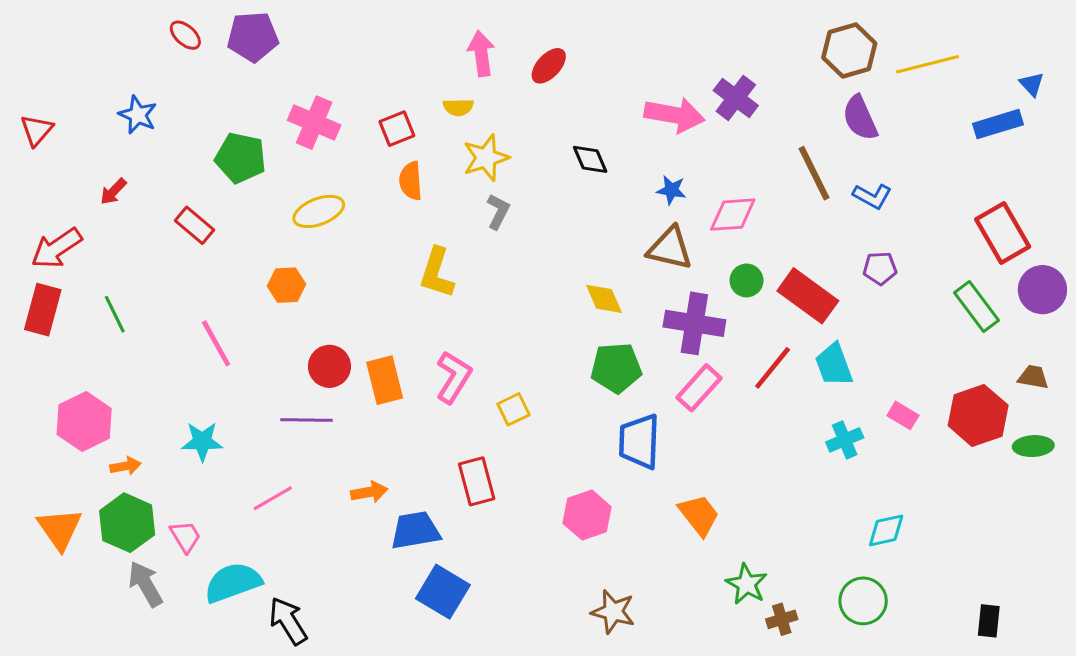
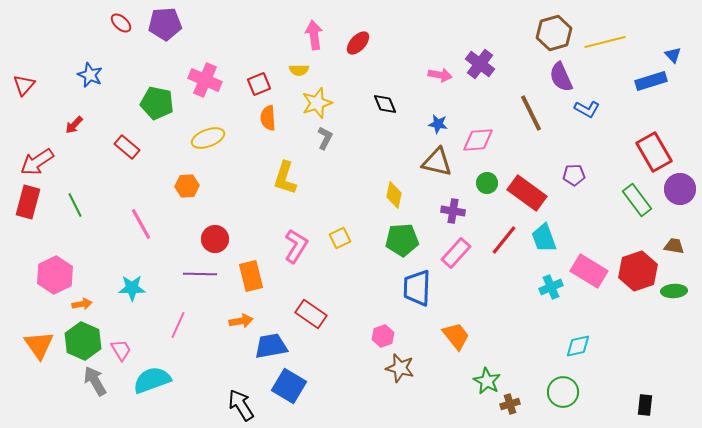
pink arrow: (674, 115) -> (440, 75), size x0.6
blue L-shape: (872, 196) -> (587, 109), moved
yellow diamond: (604, 299) -> (394, 195), turned 36
purple cross: (694, 323) -> (453, 211), size x0.6
orange rectangle: (385, 380) -> (251, 276), moved
yellow square: (513, 409) -> (340, 238), moved
pink rectangle: (903, 415) -> (589, 271), size x1.8
red rectangle: (477, 481) -> (311, 314), turned -40
pink line: (273, 498) -> (178, 325), turned -36
pink hexagon: (587, 515) -> (383, 336), size x0.7
brown star: (613, 612) -> (400, 368), moved
black arrow: (288, 621) -> (241, 405), moved

